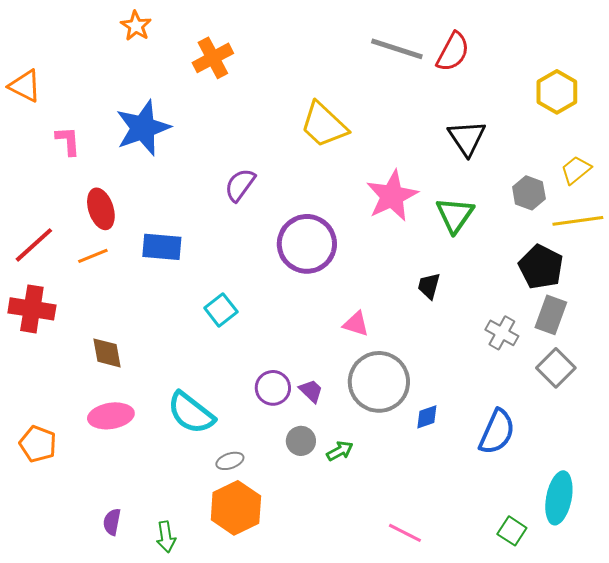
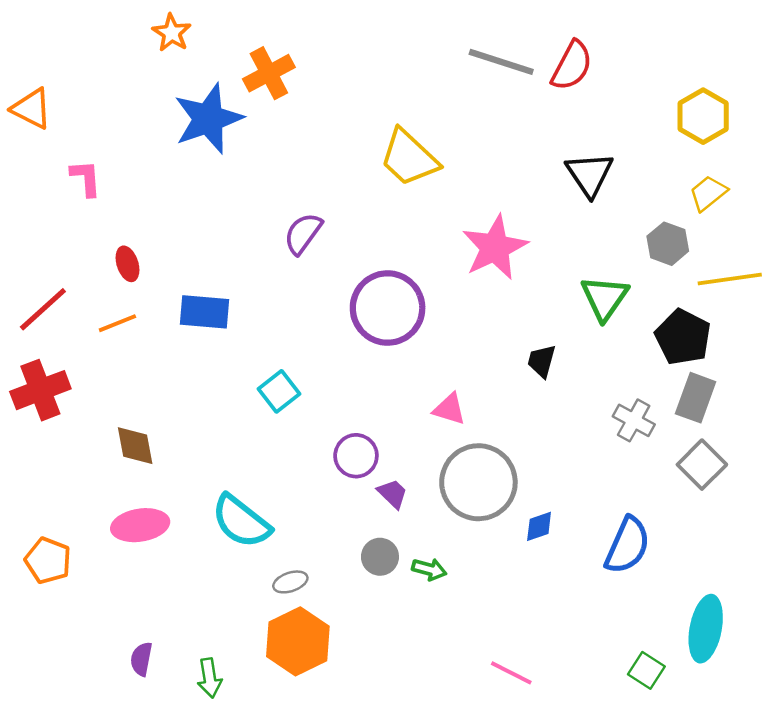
blue star: (143, 128) -> (208, 119), moved
yellow trapezoid: (576, 170) -> (708, 193), moved
red ellipse: (101, 209) -> (128, 264), size x0.7
green triangle: (455, 215) -> (605, 298), moved
red cross: (32, 309) -> (40, 390), turned -30
purple circle: (273, 388) -> (356, 456), moved
green arrow: (340, 451) -> (429, 569), turned 44

